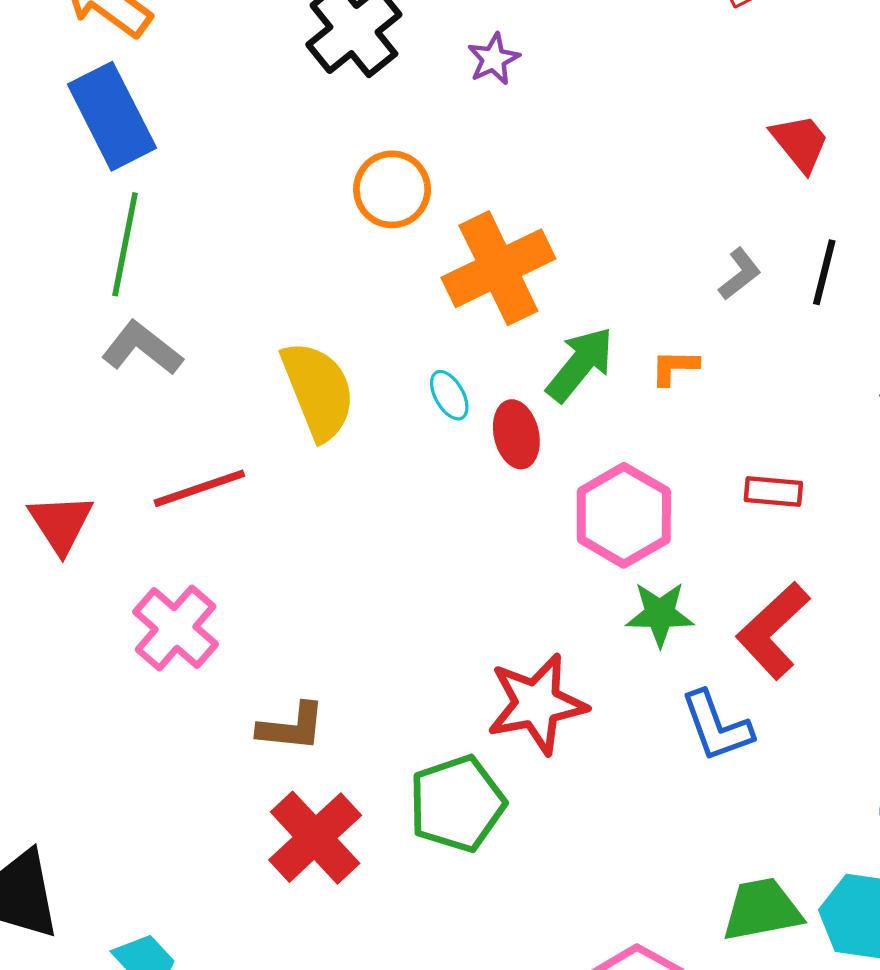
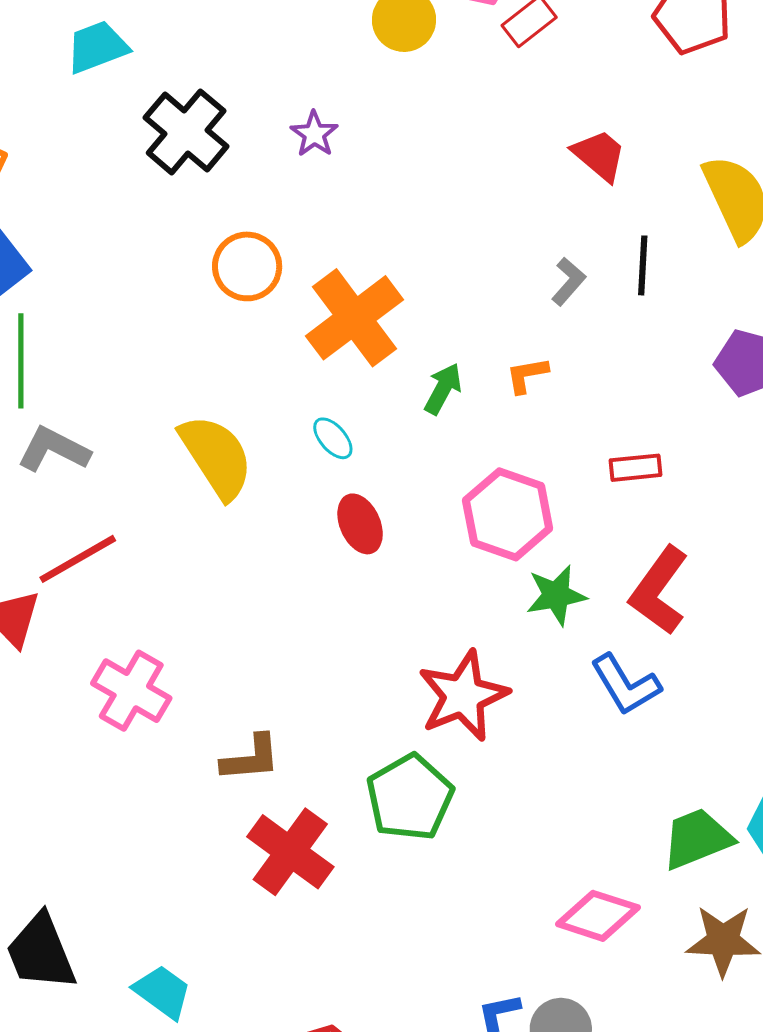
green arrow: (580, 364) -> (443, 389), size x0.7
red ellipse: (516, 434) -> (360, 524), moved
red line: (199, 488) -> (78, 559), moved

